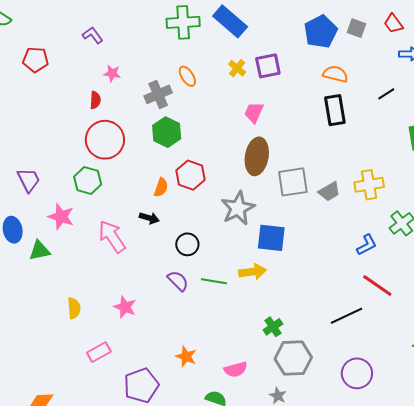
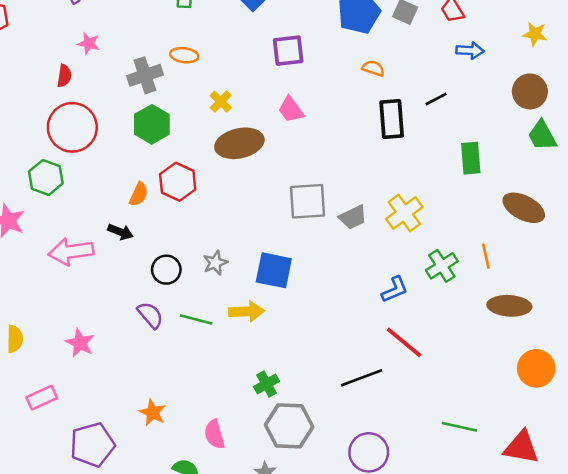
yellow cross: (237, 68) -> (221, 102), moved
orange semicircle: (335, 74) -> (373, 68), size x0.7
orange ellipse: (187, 76) -> (184, 55), turned -55
black rectangle: (335, 110) -> (392, 119), moved
pink trapezoid: (254, 112) -> (291, 110), moved, turned -65
brown ellipse: (257, 156) -> (239, 143), moved, turned 63
yellow cross: (369, 185) -> (404, 213), turned -32
gray star: (238, 208) -> (215, 263), moved, size x0.6
pink arrow: (112, 237) -> (71, 252), turned -68
pink semicircle: (236, 369) -> (214, 434), turned 85

